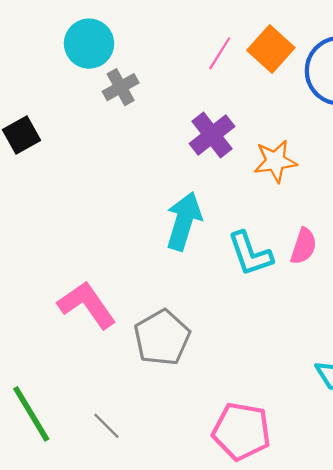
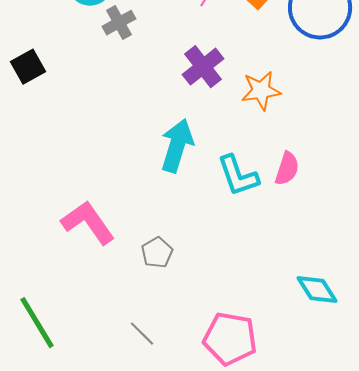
gray pentagon: (162, 338) -> (157, 253), size x0.6
gray line: (106, 426) -> (142, 334), moved

